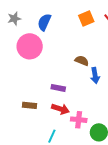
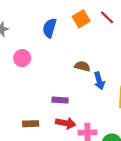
blue semicircle: (44, 22) -> (50, 28), moved
pink circle: (30, 46) -> (22, 58), size x0.6

